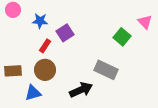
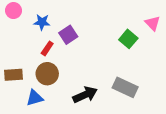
gray rectangle: (106, 70) -> (125, 87), moved

